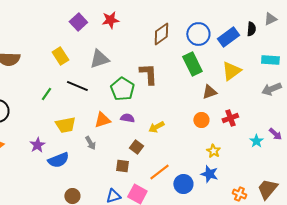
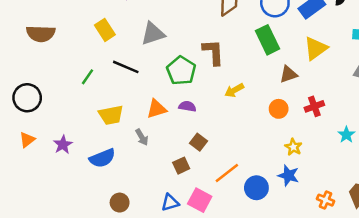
yellow arrow: (156, 127) -> (234, 90), moved
purple star: (37, 145) -> (63, 145), moved
brown square: (122, 166) -> (181, 166), turned -32

